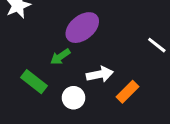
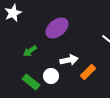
green arrow: (60, 57) -> (30, 51), moved
green rectangle: (34, 82) -> (31, 82), moved

